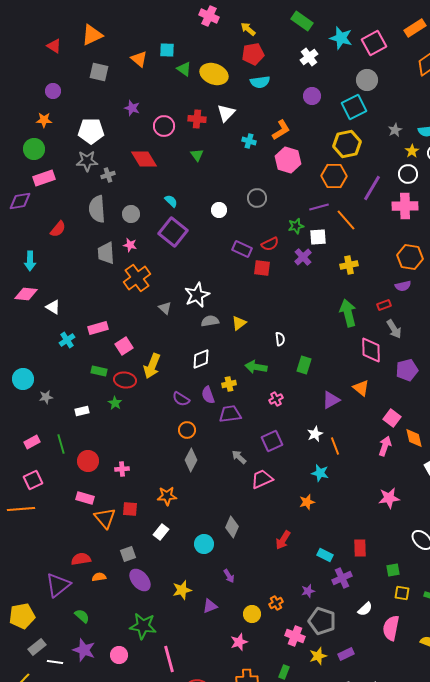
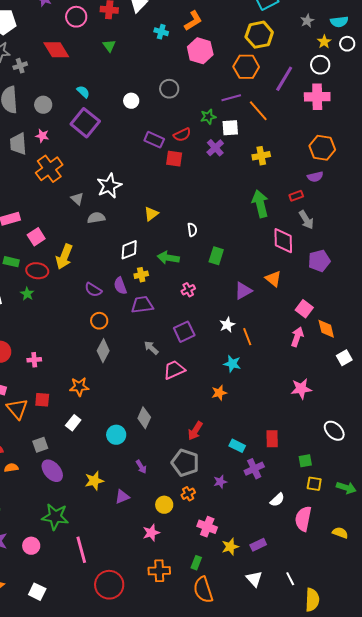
gray semicircle: (210, 321) -> (96, 218), moved
white diamond: (201, 359) -> (129, 250), moved
gray pentagon: (322, 621) -> (185, 463), moved

